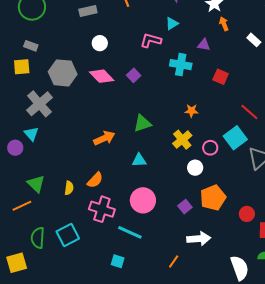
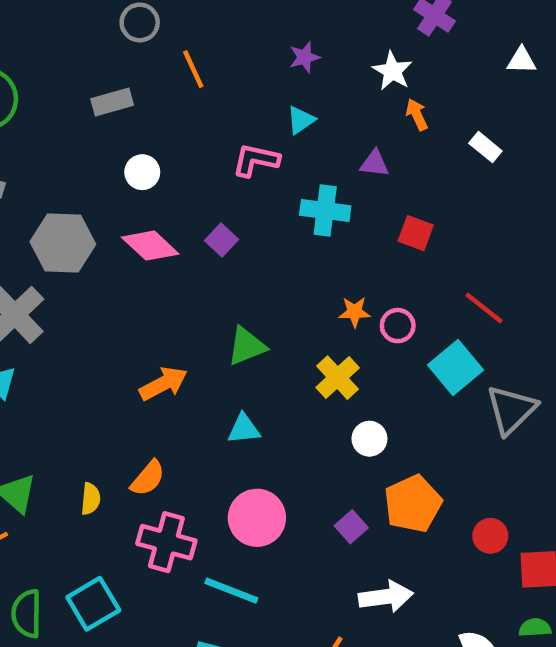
pink circle: (210, 148) -> (398, 326), moved

